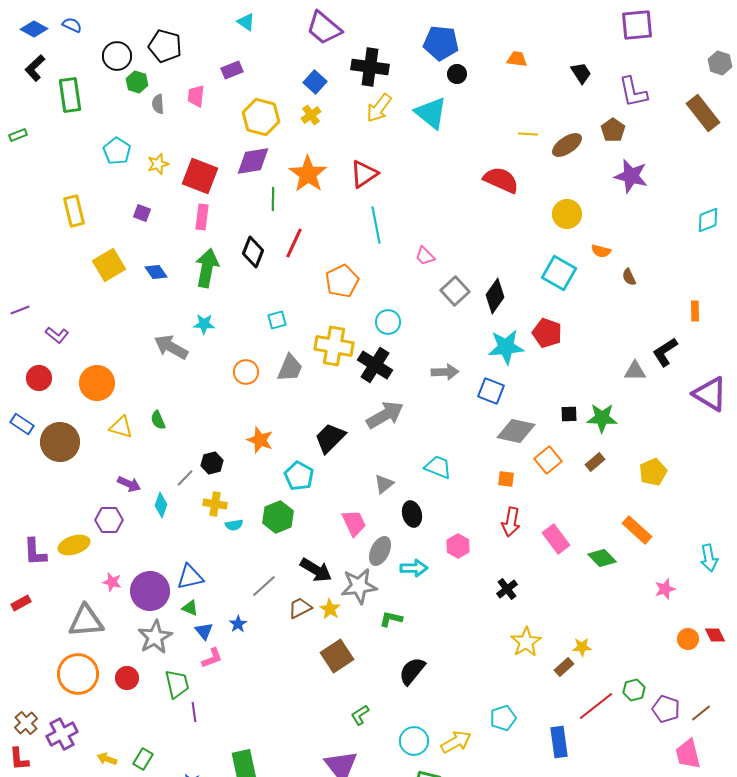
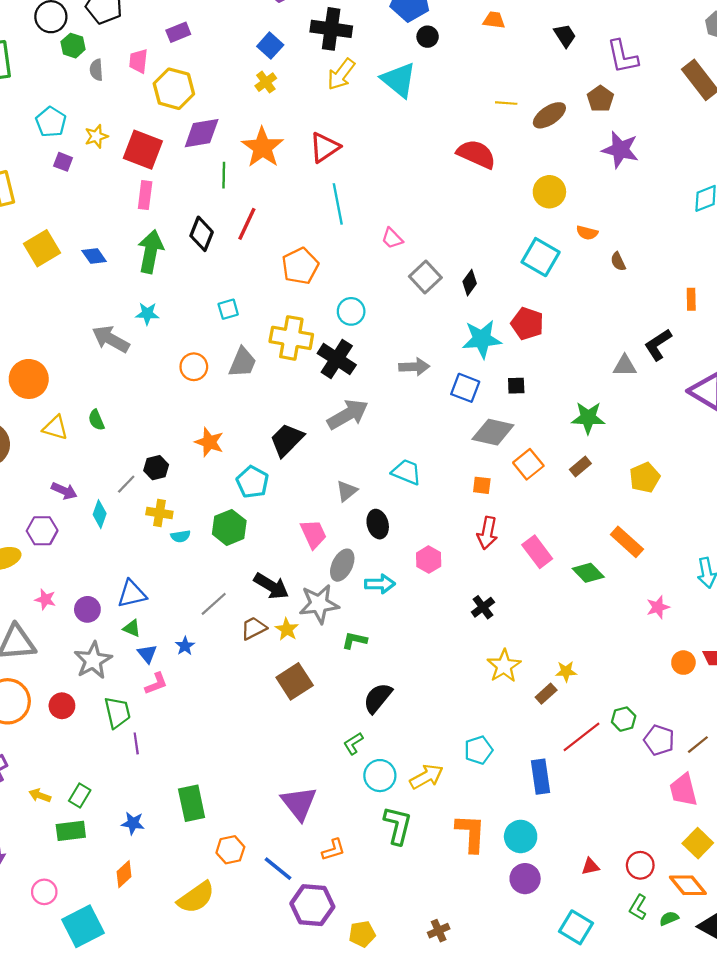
yellow hexagon: (261, 117) -> (174, 89), moved
purple square: (142, 213) -> (63, 162), moved
black diamond: (495, 296) -> (470, 283), size x0.7
black square: (569, 414) -> (516, 386), moved
purple circle: (150, 591) -> (87, 609), size x0.6
green L-shape: (360, 715) -> (353, 743), moved

